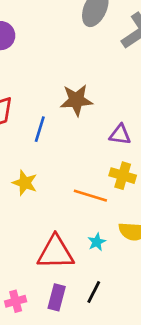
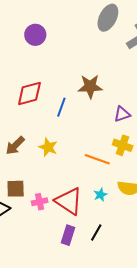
purple triangle: (120, 135) -> (122, 114), turned -30
red triangle: (56, 252) -> (69, 201), turned 32
pink cross: (16, 301) -> (40, 202), moved

